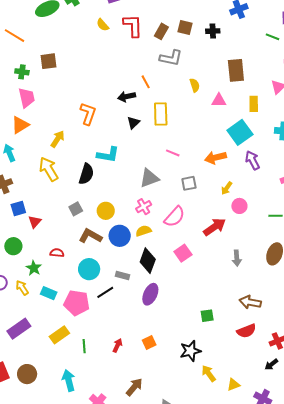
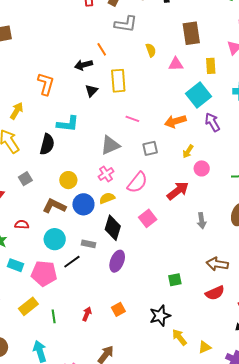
gray square: (76, 209) -> (25, 179), moved

